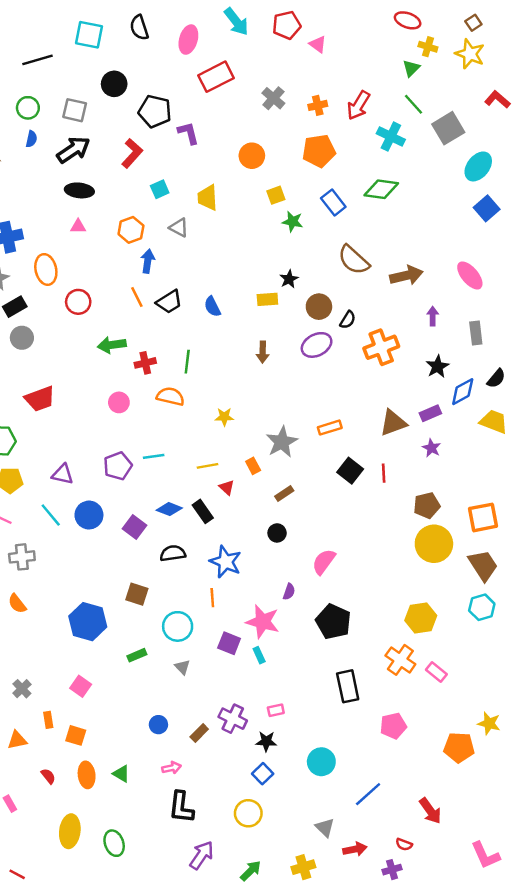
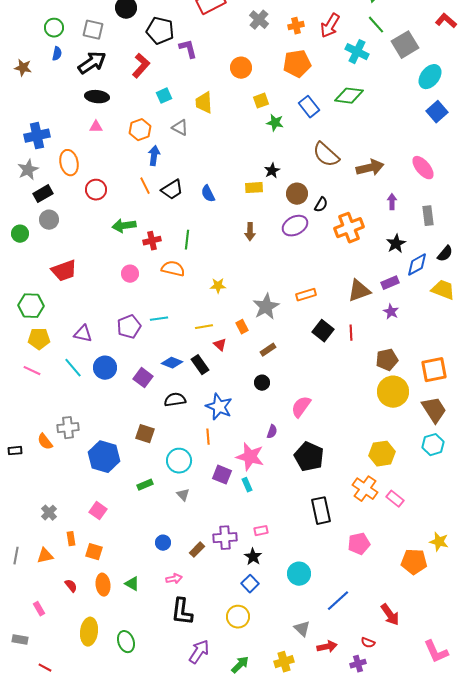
gray cross: (22, 557) -> (68, 428), moved
purple cross: (233, 719) -> (225, 538), turned -30
black star: (266, 741) -> (253, 557), turned 30

